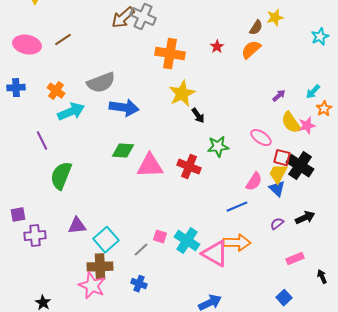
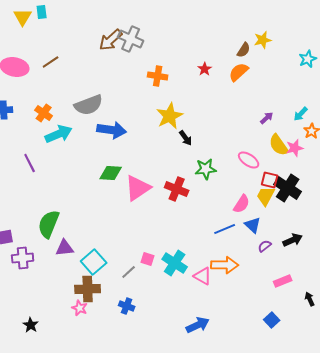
orange cross: (170, 54) -> (158, 76), size x0.7
pink triangle: (150, 166) -> (138, 188), turned -32
green semicircle: (61, 176) -> (49, 224), moved
blue triangle: (277, 189) -> (253, 225), moved
pink triangle: (215, 254) -> (203, 276), size x0.7
pink star: (92, 286) -> (80, 308), size x0.6

